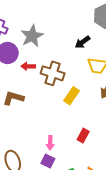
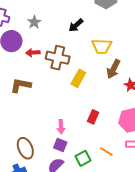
gray star: (32, 36) -> (34, 22), size x0.6
black arrow: (83, 42) -> (76, 25), moved

